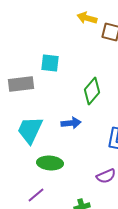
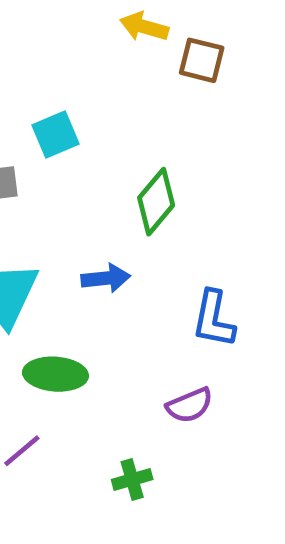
cyan square: (50, 63) -> (55, 135), turned -30

